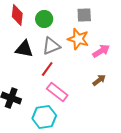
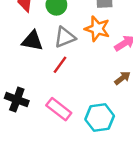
pink rectangle: (57, 92) -> (59, 109), moved
cyan hexagon: (44, 117) -> (100, 118), moved

